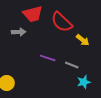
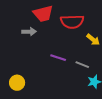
red semicircle: (62, 22) -> (72, 22), turned -45

